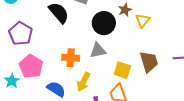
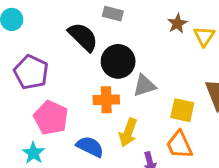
black circle: (104, 23) -> (118, 61), moved
cyan star: (12, 81) -> (33, 153), moved

